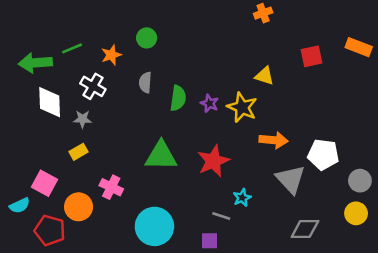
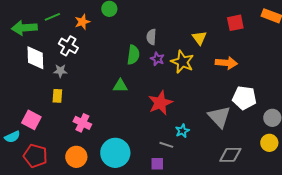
yellow triangle: (264, 76) -> (199, 38), turned 35
gray semicircle: (145, 82) -> (151, 37), moved
orange arrow: (274, 140) -> (226, 63), moved
yellow rectangle: (79, 152) -> (57, 96), turned -56
green triangle: (161, 156) -> (120, 86), moved, size x0.6
orange circle: (79, 207) -> (76, 157), moved

